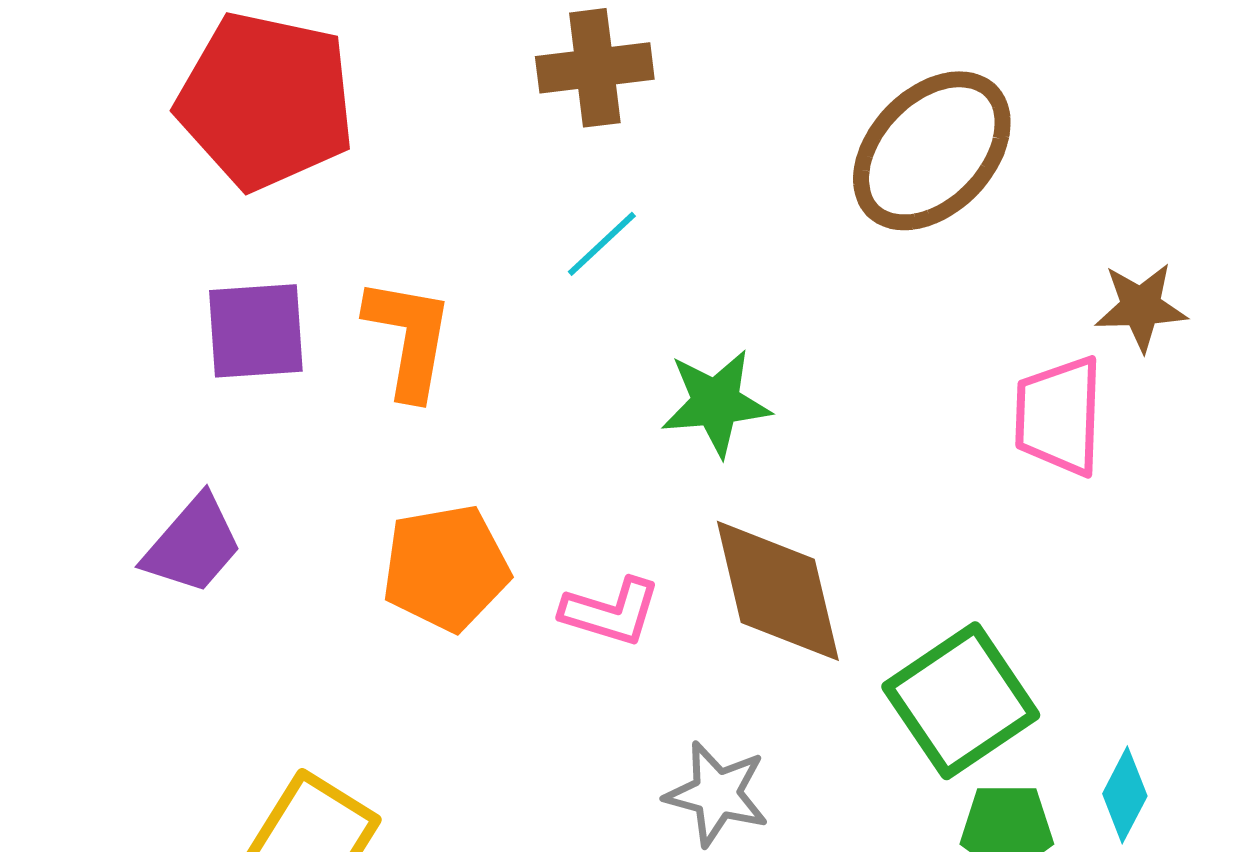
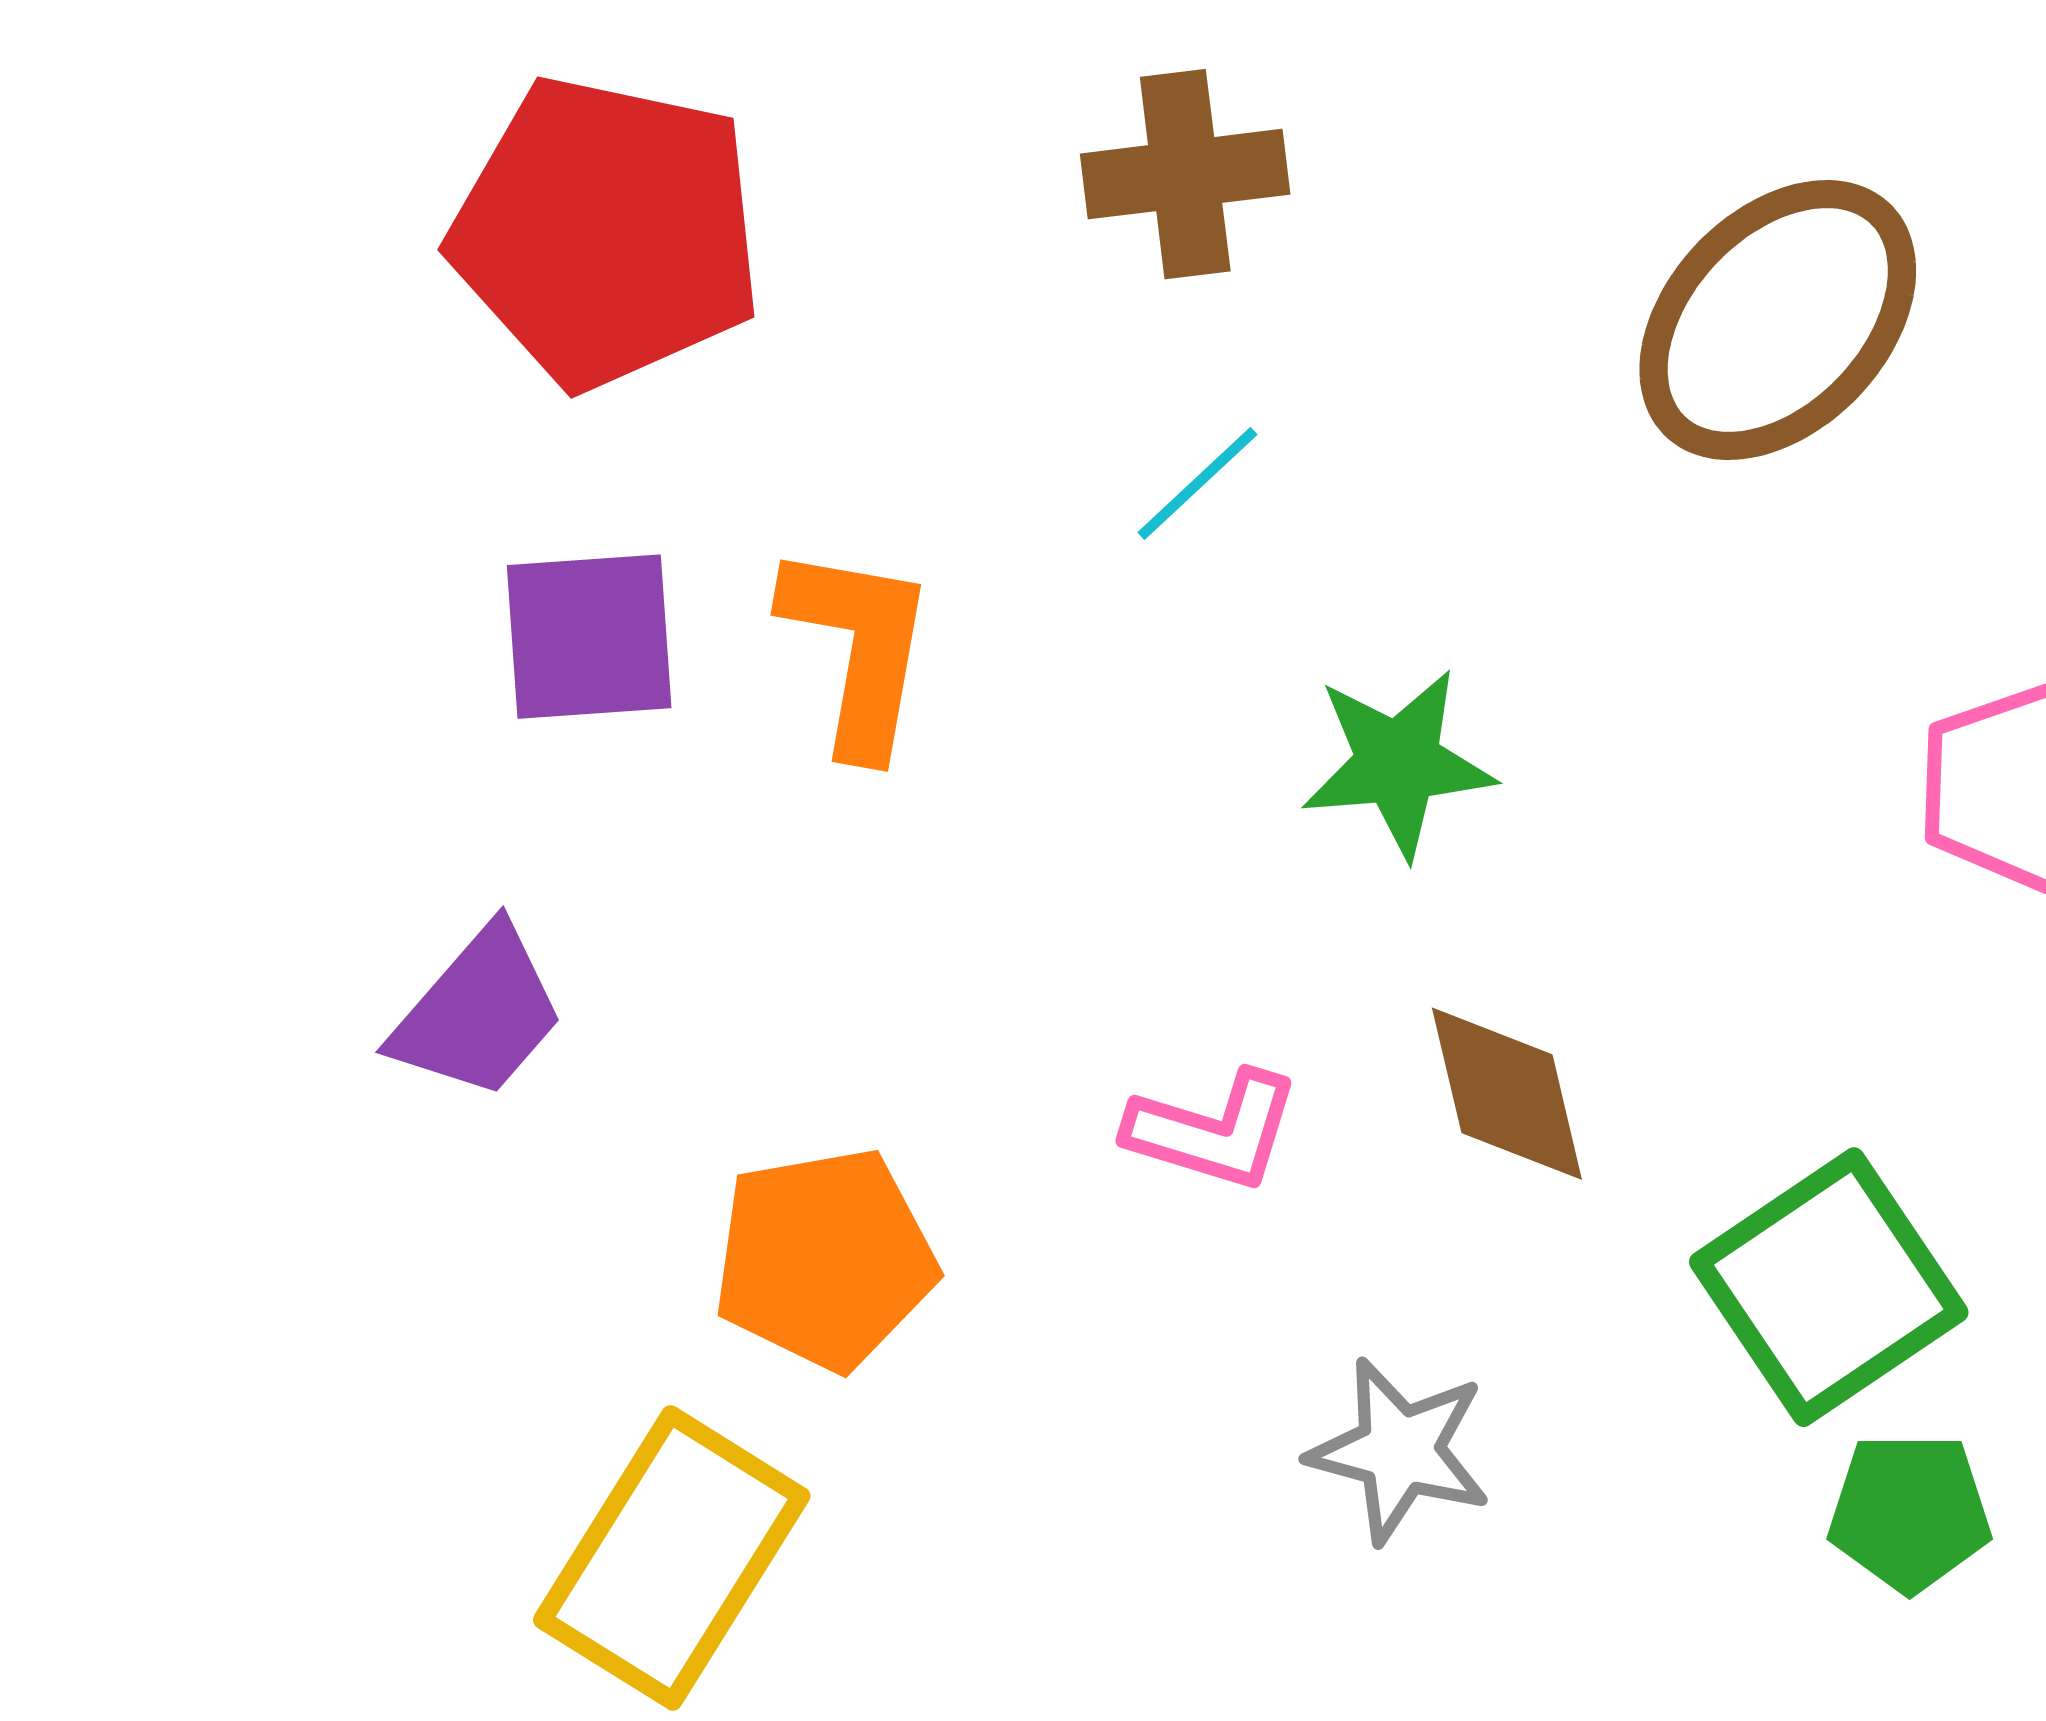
orange pentagon: (446, 568) -> (825, 1259), moved
brown diamond: (778, 591) -> (1507, 1094), size x0.7

